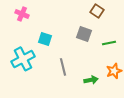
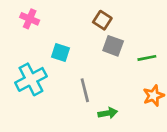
brown square: (97, 11) -> (102, 20), moved
green arrow: (91, 80) -> (108, 113), moved

